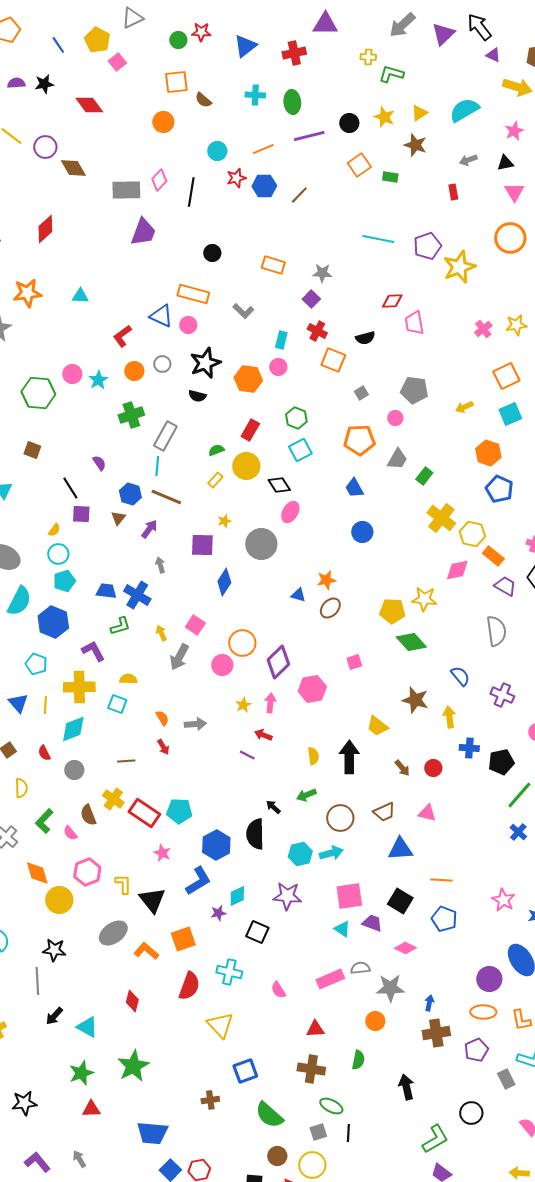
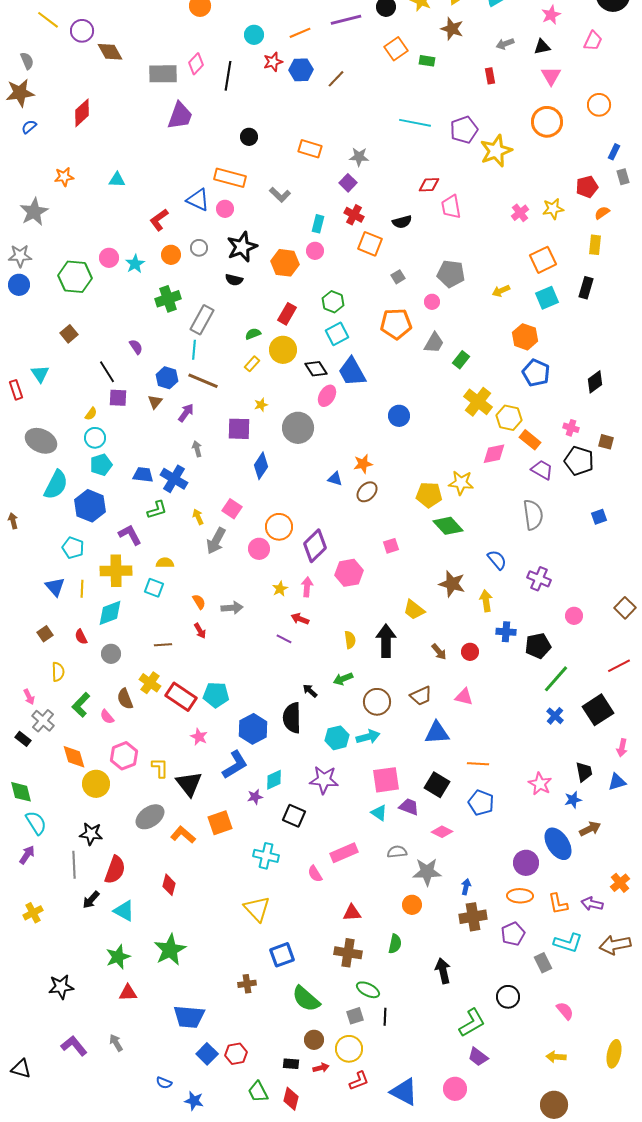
orange star: (27, 293) -> (64, 177), size x0.7
brown square: (32, 450) -> (69, 334), turned 30
blue trapezoid: (354, 488) -> (352, 372), moved, size x1.5
pink rectangle: (330, 979) -> (344, 853), moved
red semicircle: (189, 986) -> (115, 870), moved

